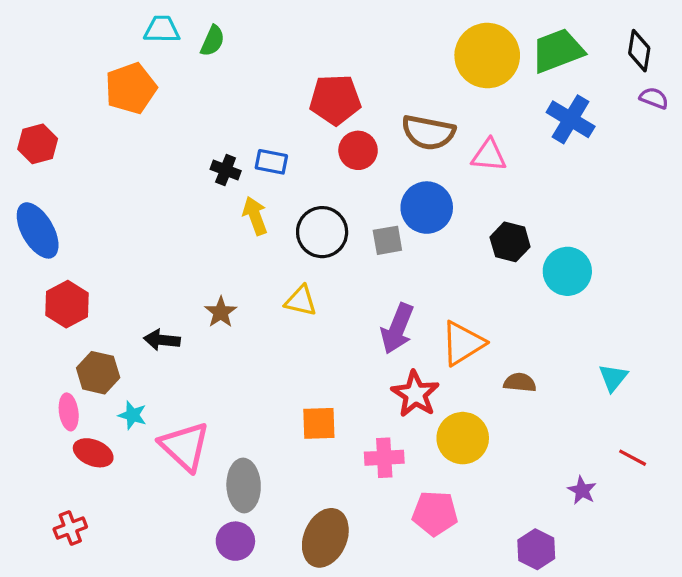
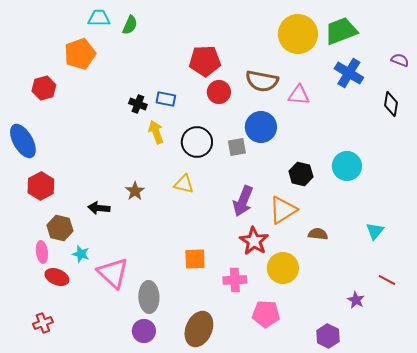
black diamond: (639, 51) -> (391, 104), moved
red hexagon: (38, 144) -> (44, 88), moved
black hexagon: (510, 242) -> (301, 174), moved

